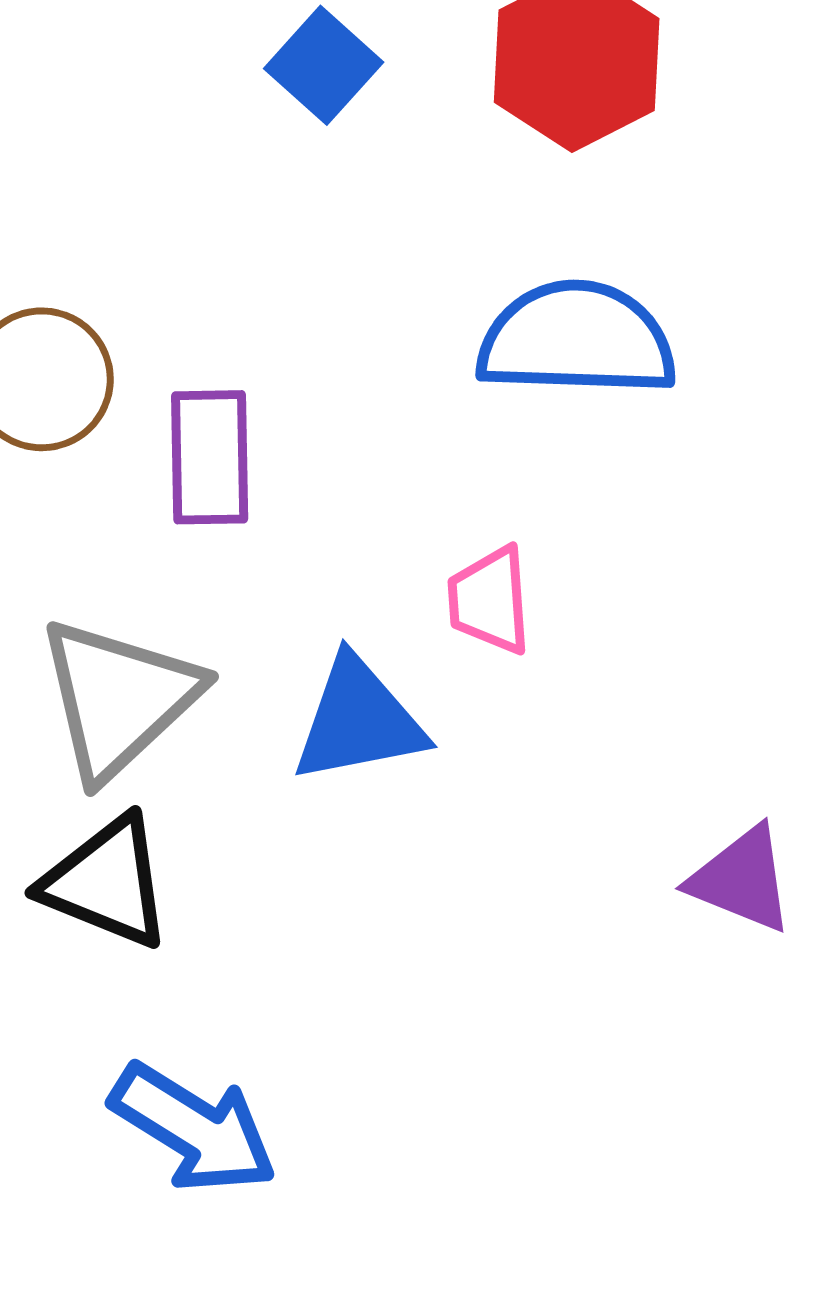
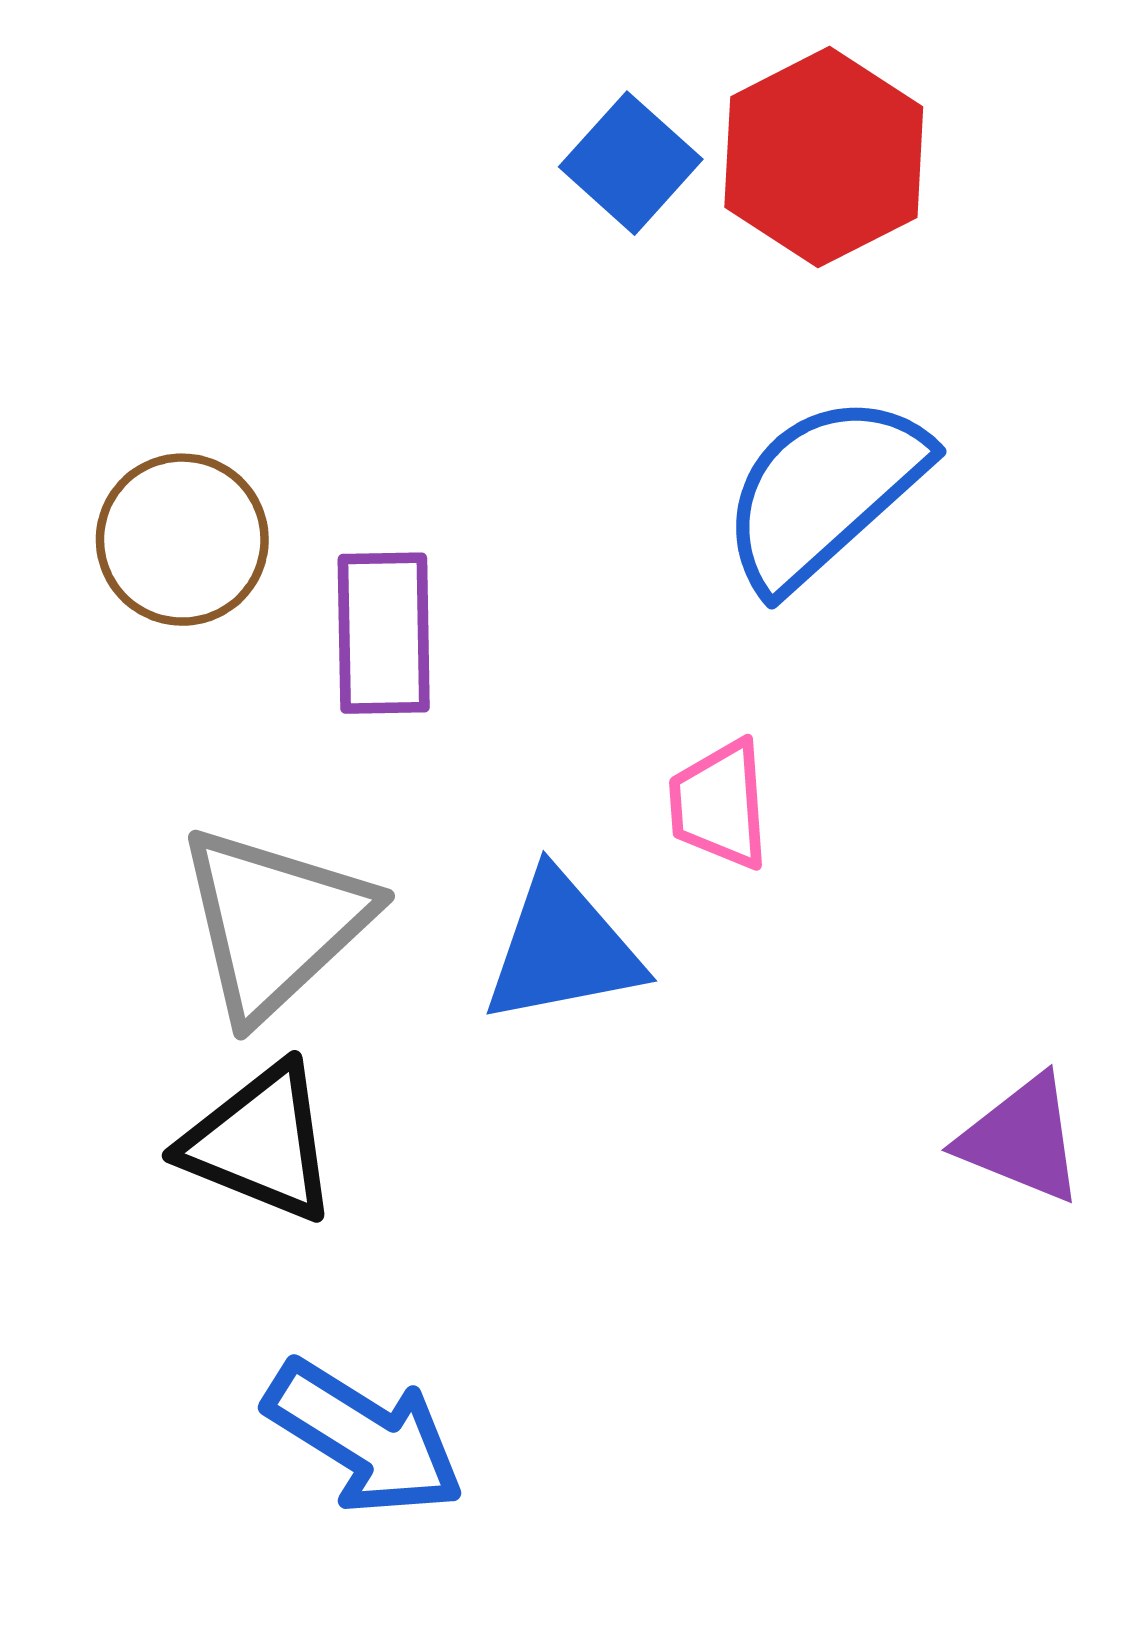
blue square: (324, 65) -> (631, 163), moved
blue semicircle: (577, 339) -> (824, 492), turned -44

